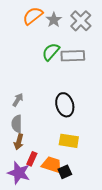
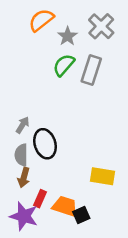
gray star: (54, 20) -> (67, 36), moved
gray rectangle: (73, 56) -> (91, 70), turned -70
black ellipse: (65, 105) -> (45, 144), moved
yellow rectangle: (69, 141) -> (102, 176), moved

